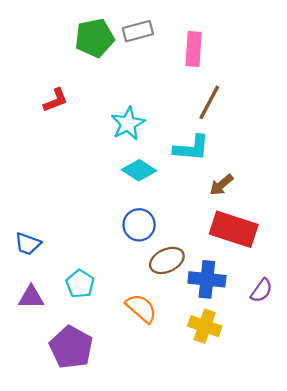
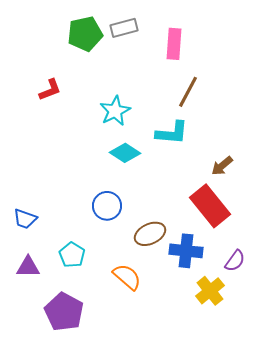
brown arrow: (221, 185) -> (222, 166), moved
blue circle: (139, 225) -> (107, 206), moved
red rectangle: (234, 229) -> (210, 206), turned 33
yellow cross: (205, 326) -> (210, 291), moved, turned 32

